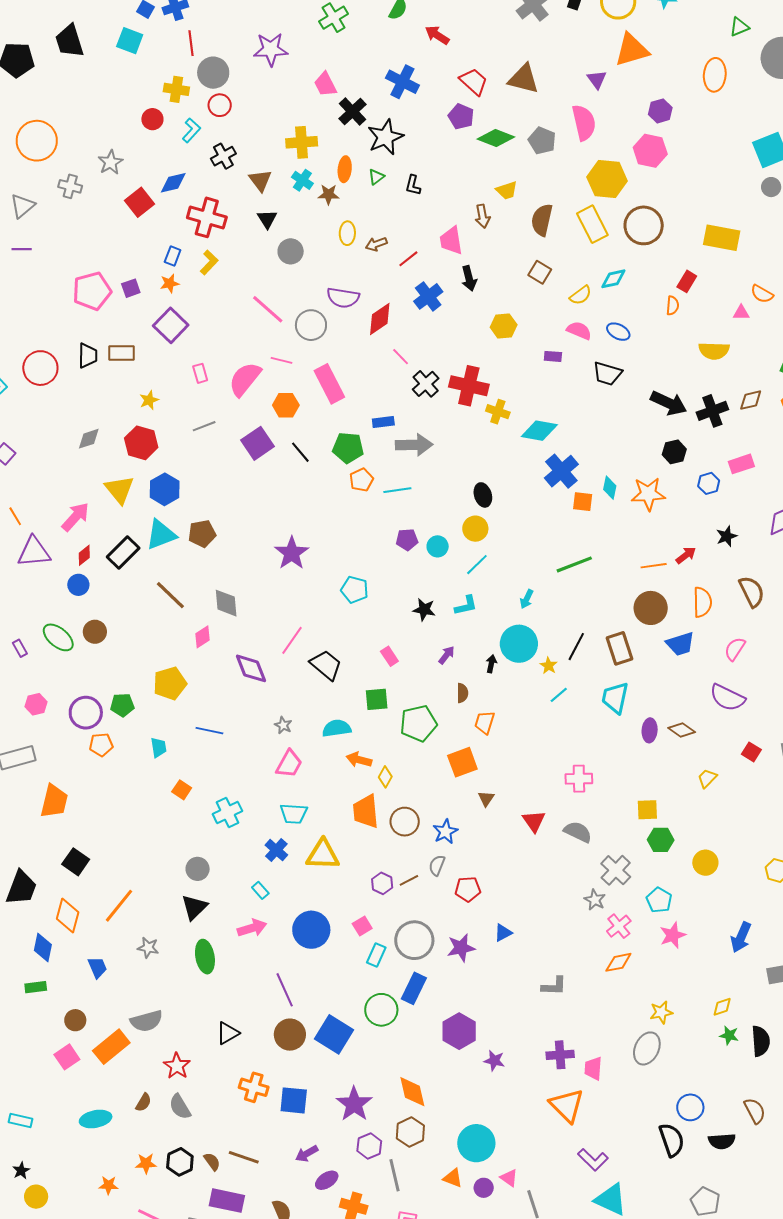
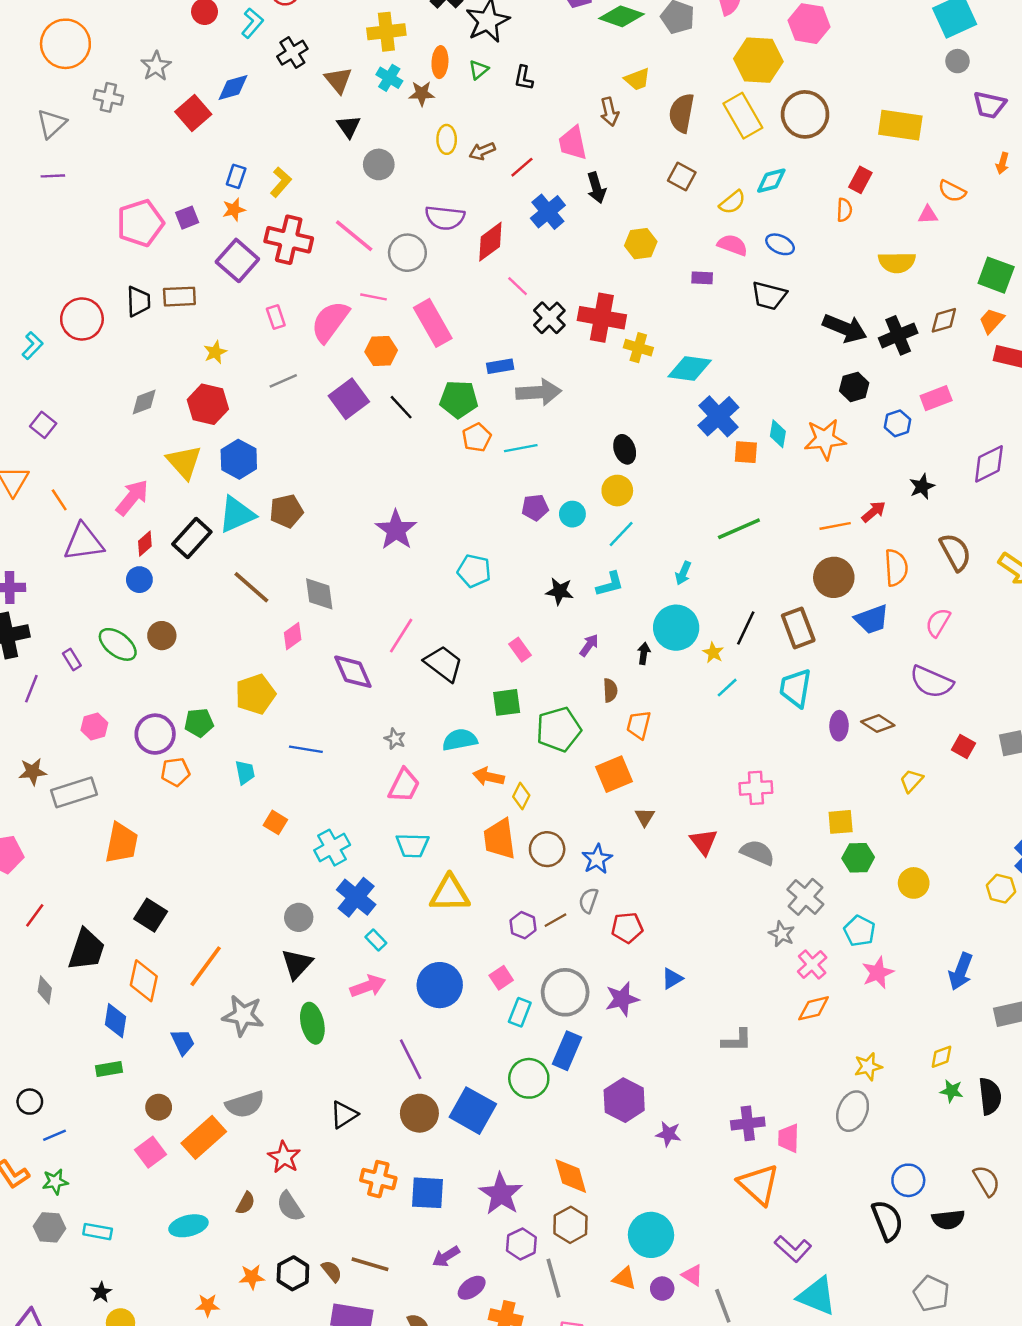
red cross: (207, 217) -> (289, 240), moved
blue cross: (276, 850) -> (356, 897), moved, size x1.4
gray star: (148, 948) -> (243, 1015), size x1.6

